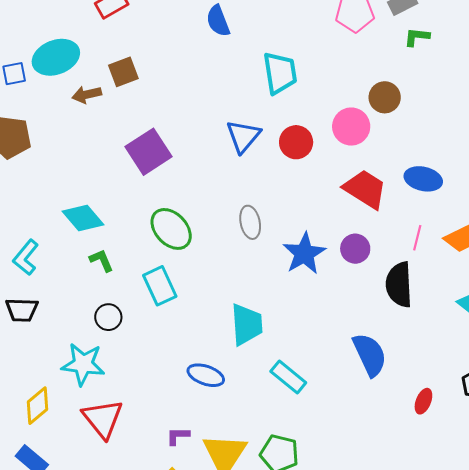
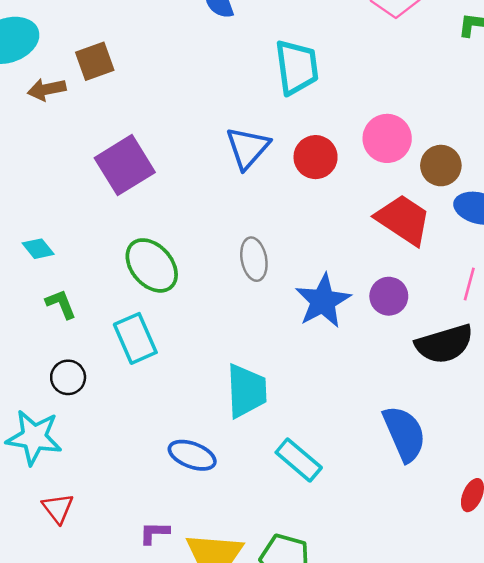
brown circle: (385, 97) -> (441, 166), moved
cyan diamond: (83, 218) -> (38, 249), size x0.6
black semicircle: (399, 285) -> (444, 344), turned -105
red triangle: (103, 419) -> (58, 508), size x0.6

